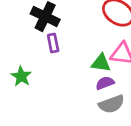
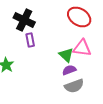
green triangle: (101, 63) -> (66, 55), turned 35

